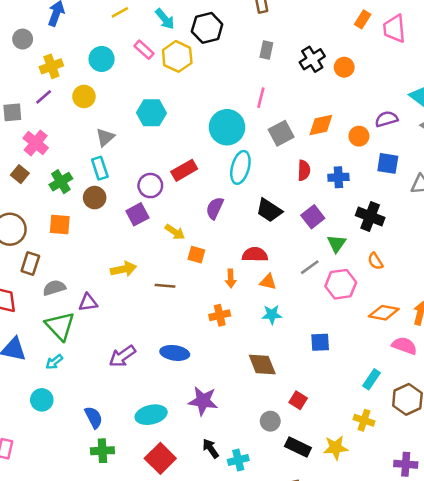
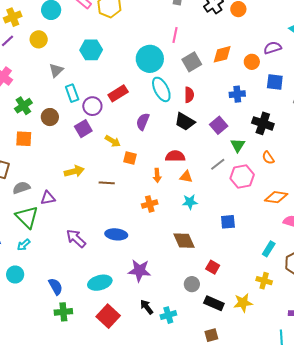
cyan ellipse: (240, 167) -> (161, 89), turned -40
cyan rectangle: (100, 168) -> (72, 93), moved
red semicircle: (304, 170) -> (189, 95), moved
purple arrow: (122, 356) -> (76, 238), turned 80

